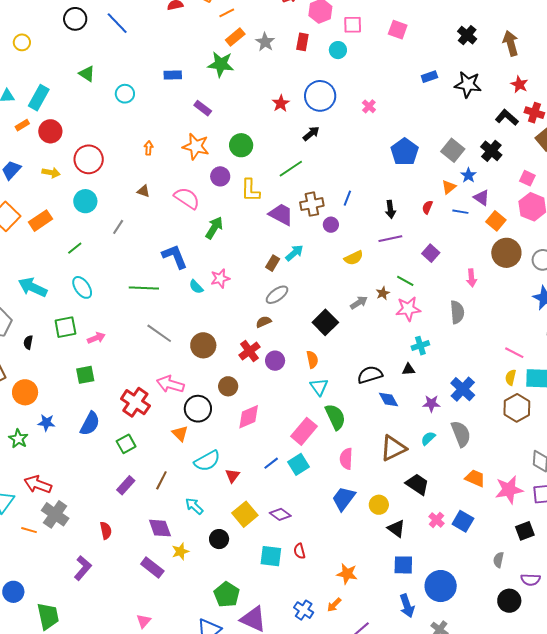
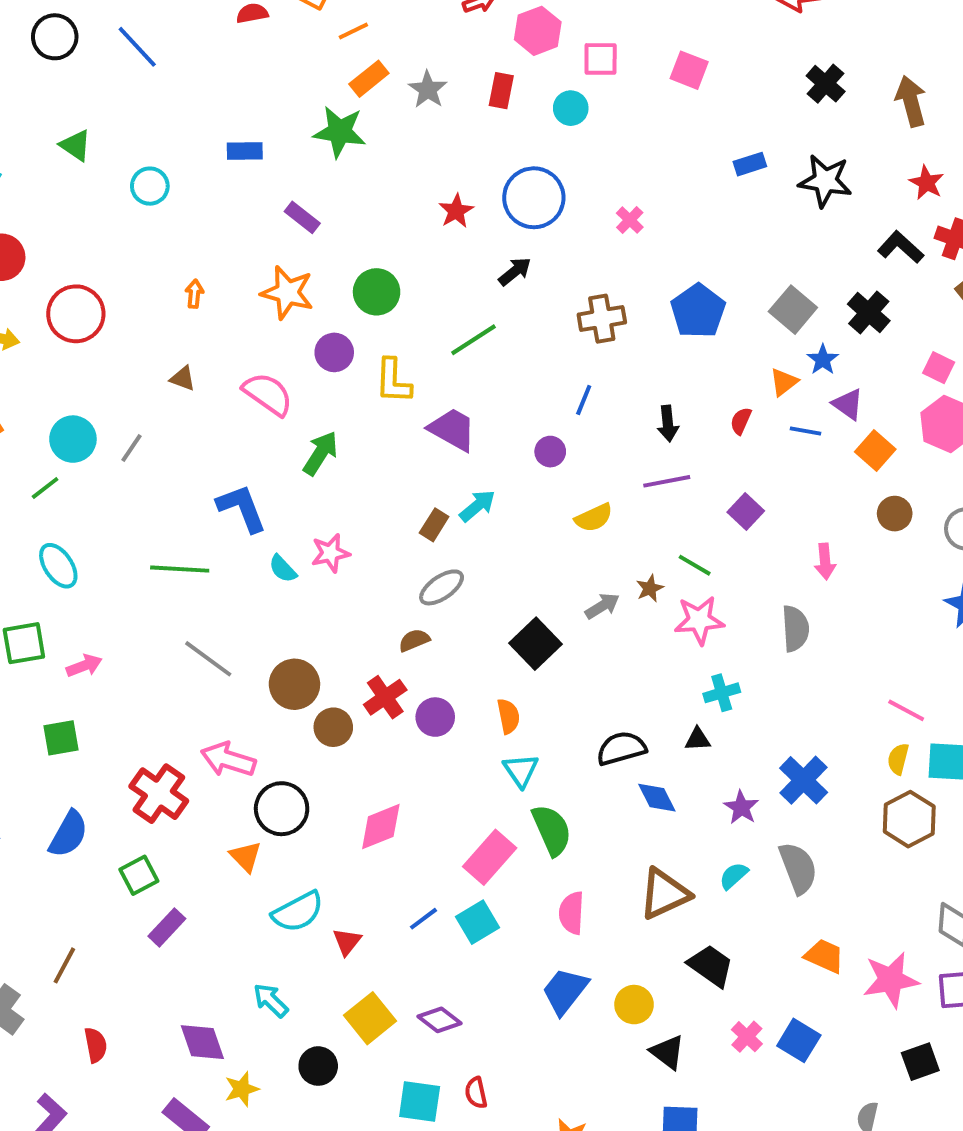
cyan circle: (85, 201) -> (73, 439), moved
brown cross: (312, 204) -> (602, 319), moved
brown circle: (506, 253) -> (895, 514), size x0.6
brown circle: (228, 386) -> (333, 727), moved
purple star: (431, 404) -> (741, 807), turned 30
brown line: (161, 480) -> (64, 965), moved
purple rectangle: (126, 485) -> (167, 927), moved

